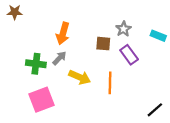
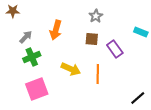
gray star: (123, 29) -> (96, 16), moved
gray arrow: (59, 58) -> (26, 37), moved
green cross: (36, 64) -> (32, 57), turned -30

